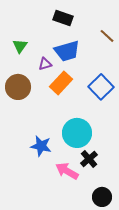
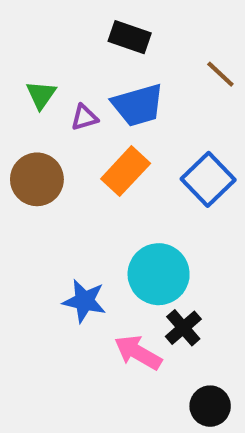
purple triangle: (45, 64) -> (84, 117), moved

